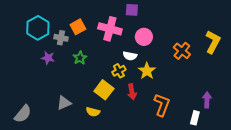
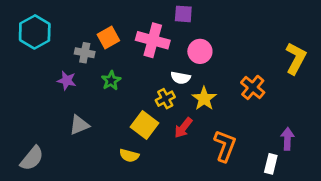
cyan hexagon: (38, 28) -> (35, 32), moved
orange cross: (182, 51) -> (253, 87), moved
red arrow: (132, 92) -> (183, 128), turned 49
gray triangle: (64, 103) -> (79, 125), moved

